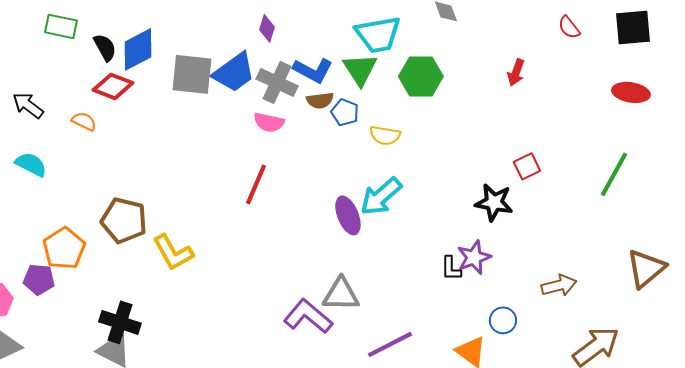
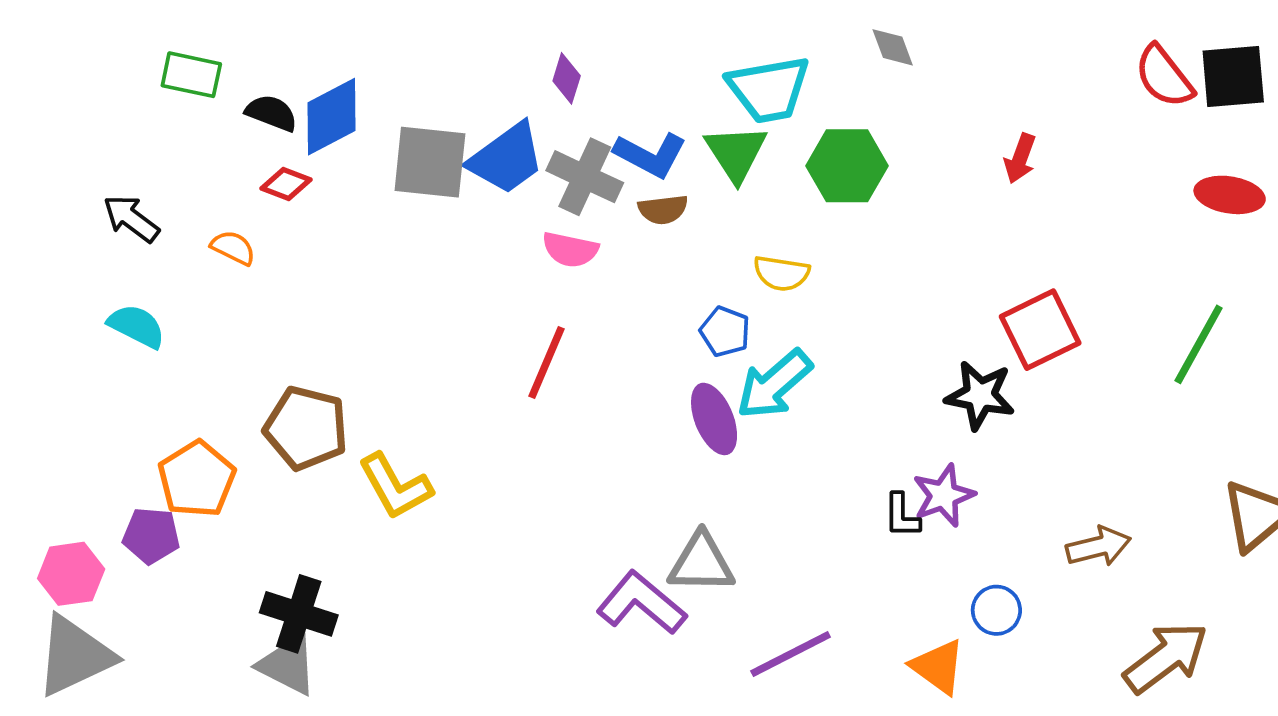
red semicircle: (569, 27) -> (1164, 77), moved, size x1.5
black semicircle: (105, 47) -> (271, 113), turned -40
red diamond: (113, 86) -> (286, 184), size x0.7
blue pentagon: (345, 112) -> (725, 332), moved
red square: (527, 166) -> (1040, 330), size x1.6

